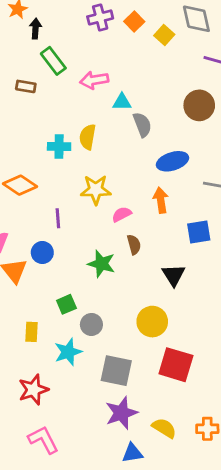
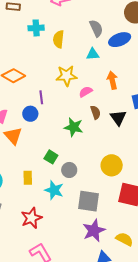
cyan triangle: (122, 102) -> (93, 54), moved
cyan cross: (59, 147) -> (36, 28), moved
blue ellipse: (172, 161) -> (120, 40), moved
blue circle: (42, 252) -> (30, 114), moved
black triangle: (174, 275) -> (118, 118), moved
green square: (66, 304) -> (51, 157), turned -32
cyan star: (68, 352) -> (54, 190), turned -30

